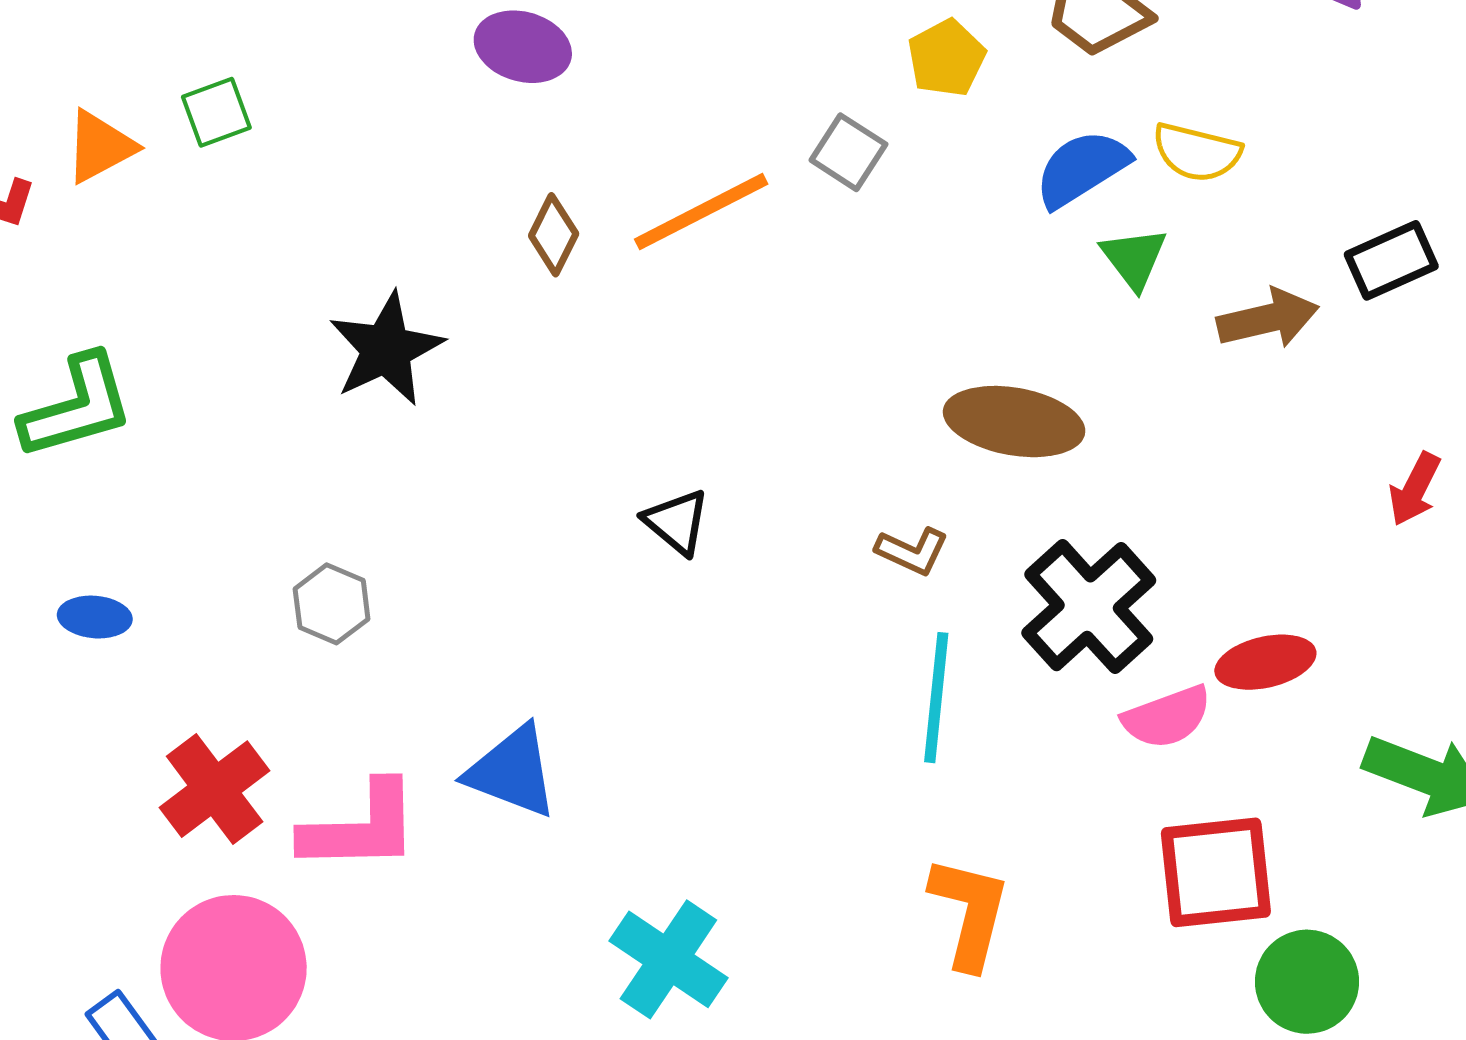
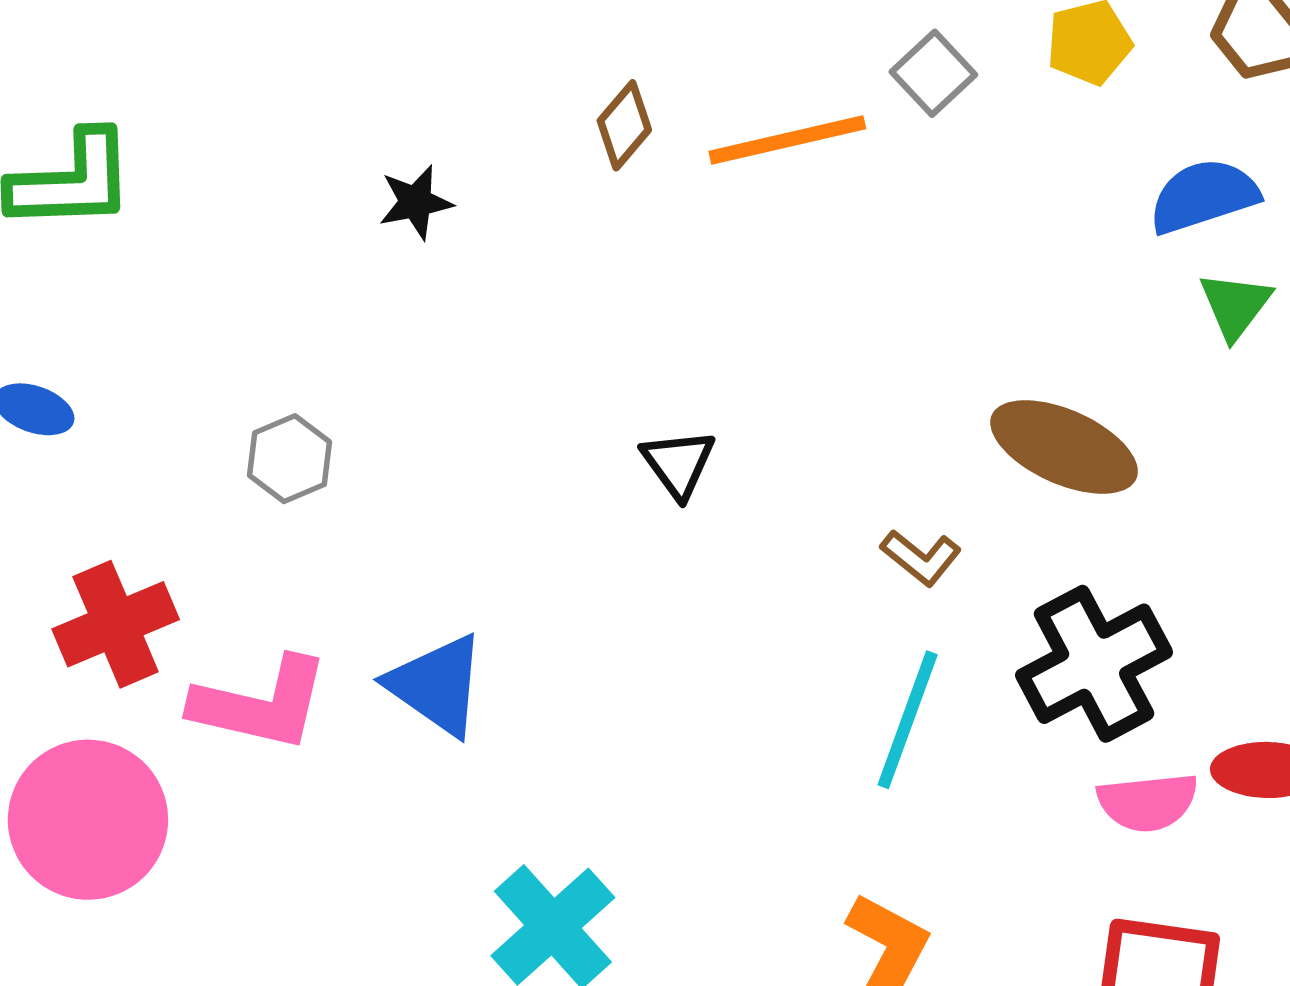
gray square: (848, 152) -> (933, 73), moved
black star: (386, 349) -> (416, 202), size x0.6

